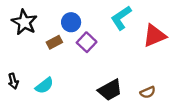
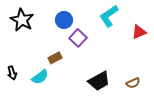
red triangle: (154, 36) -> (139, 32), size x0.7
brown rectangle: (54, 42) -> (55, 58), moved

